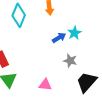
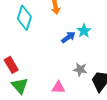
gray star: (70, 61) -> (80, 70), moved

